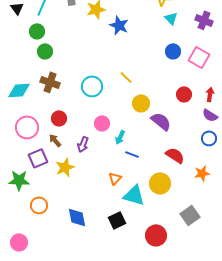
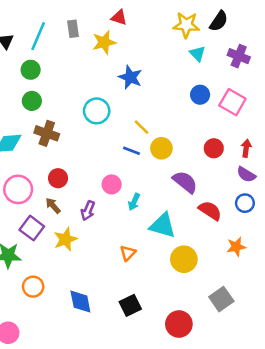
blue star: (119, 25) -> (130, 77), moved
green circle: (45, 51) -> (32, 101), moved
cyan circle: (92, 86) -> (97, 111), moved
yellow circle: (141, 103) -> (161, 148), moved
blue line: (132, 154) -> (132, 151), moved
red semicircle: (175, 155) -> (210, 211), moved
purple square: (38, 158) -> (32, 228), turned -30
cyan triangle: (134, 195) -> (163, 226), moved

